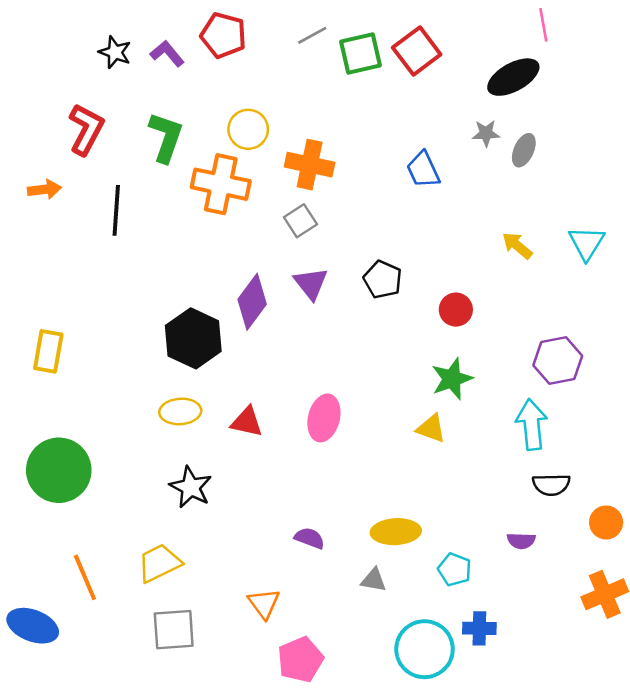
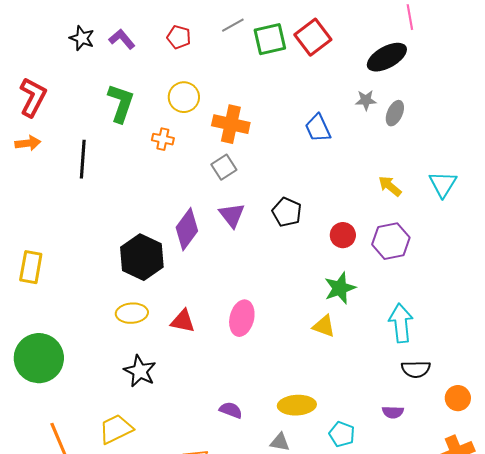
red pentagon: (223, 35) -> (179, 37), moved, size x0.7
red L-shape: (86, 129) -> (33, 97), moved
orange cross: (221, 184) -> (163, 139), size x0.5
purple hexagon: (558, 361) -> (391, 241), moved

